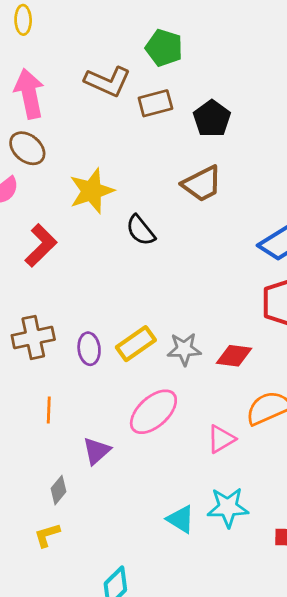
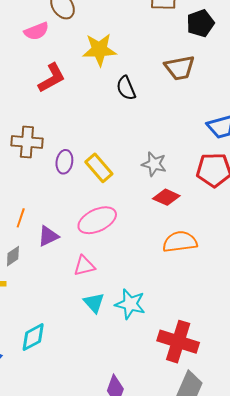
yellow rectangle: (136, 344) -> (99, 168), turned 68
gray star: (184, 349) -> (154, 164), moved
orange line: (49, 410) -> (21, 218), moved
pink triangle: (221, 439) -> (84, 266), moved

